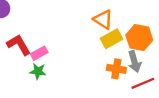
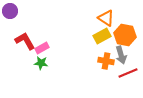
orange triangle: (103, 19) -> (106, 18), moved

